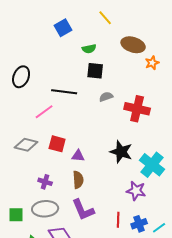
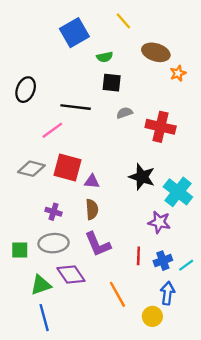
blue square: (63, 28) -> (74, 33), size x1.4
red square: (57, 144) -> (67, 167), size x1.4

